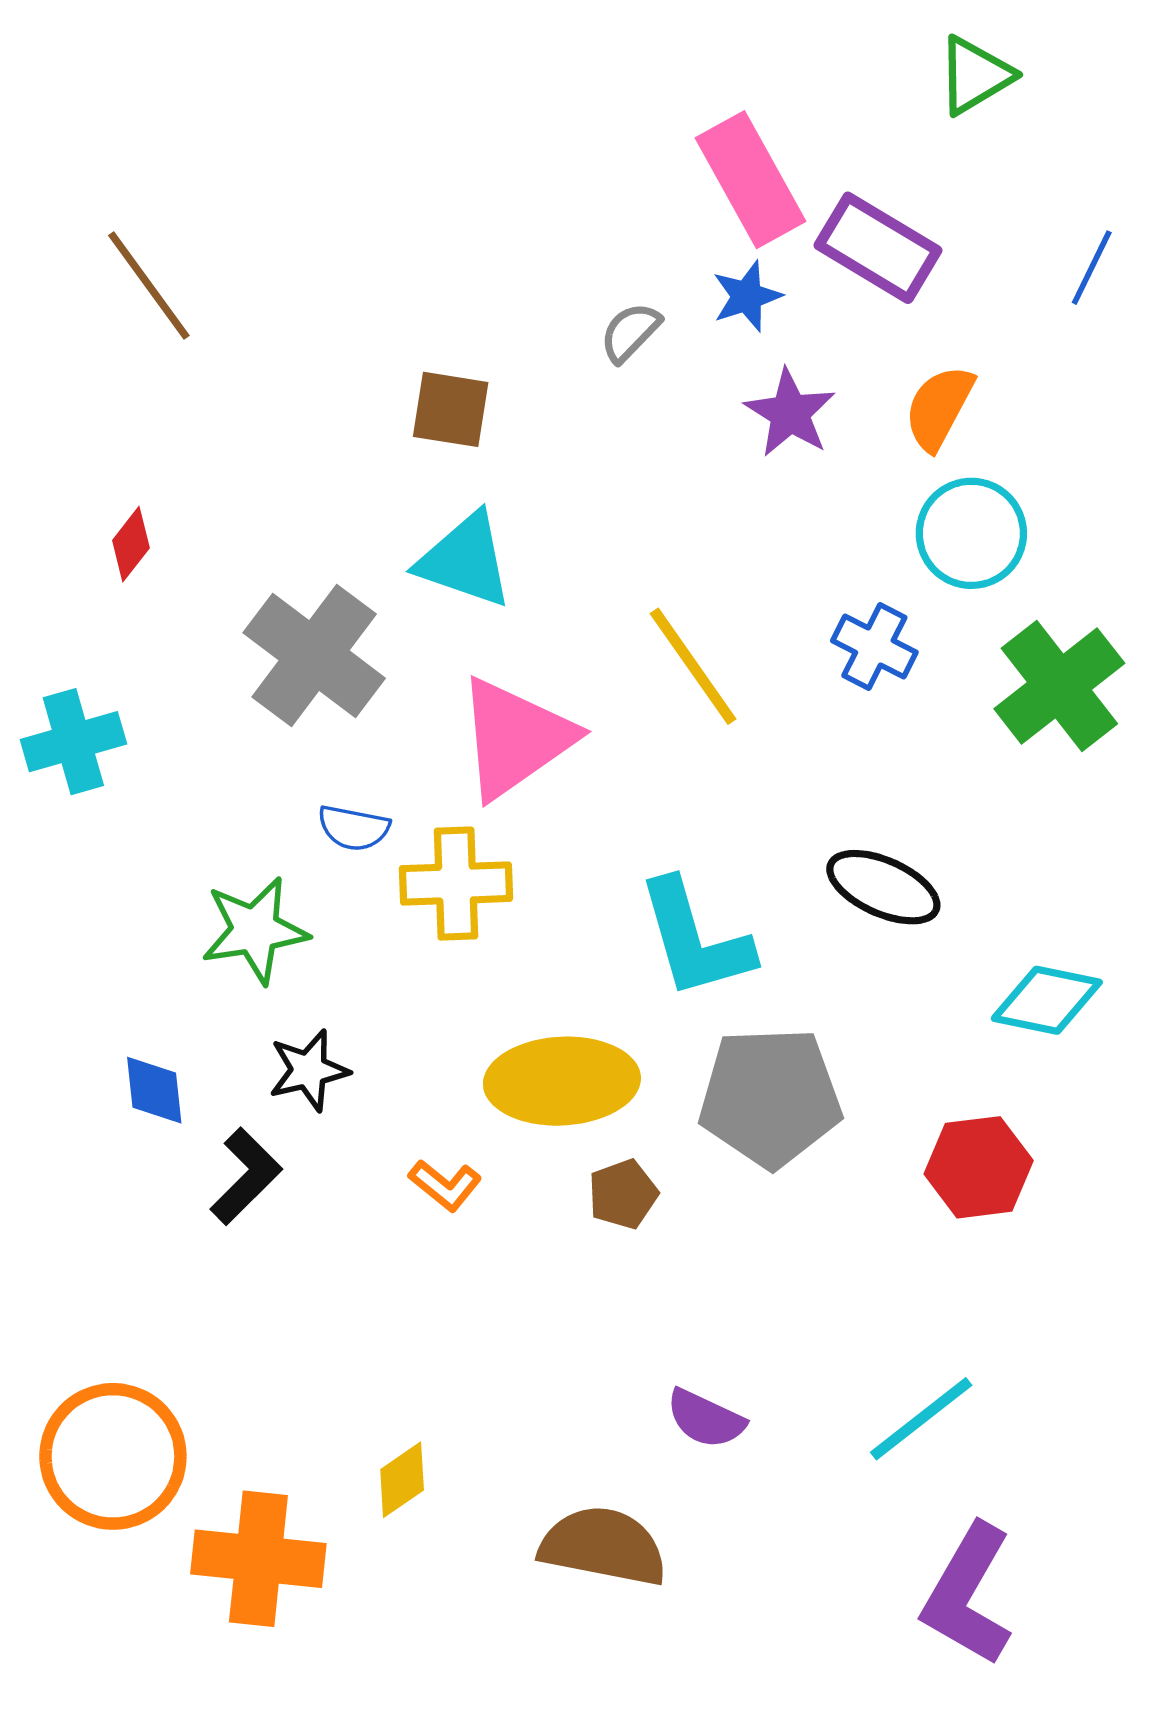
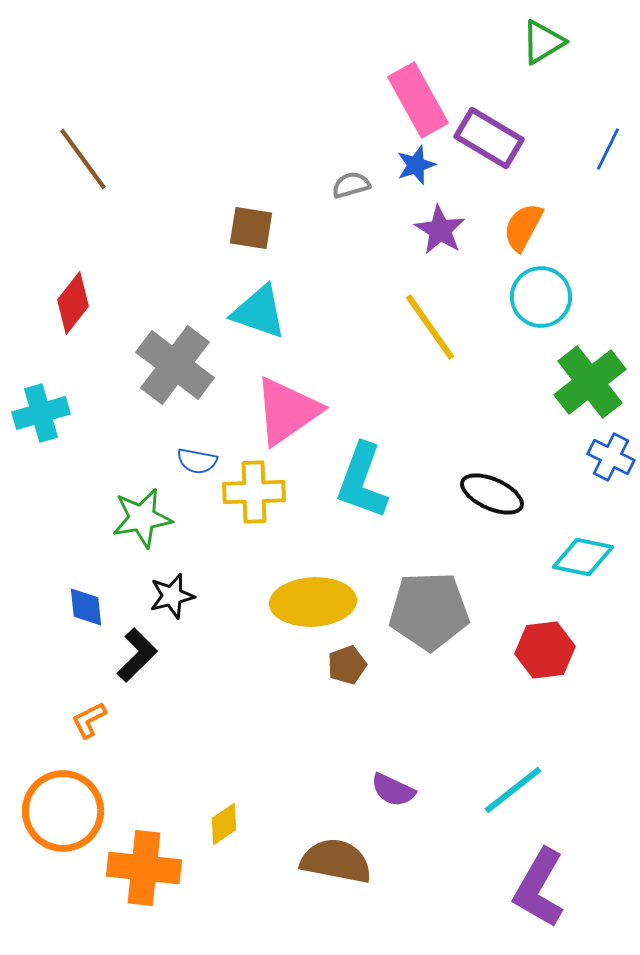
gray semicircle: (630, 332) -> (351, 185), turned 30
red diamond: (131, 544) -> (73, 303), size x1.5
blue cross: (874, 646) -> (611, 457), moved
yellow line: (693, 666) -> (430, 327), moved
cyan L-shape: (695, 939) -> (362, 481), moved, turned 36
orange L-shape: (445, 1185) -> (89, 720), moved, turned 114

